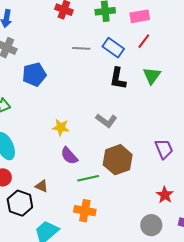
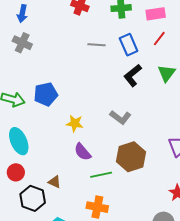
blue rectangle: (113, 48) -> (129, 45), turned 30
blue pentagon: (34, 74) -> (46, 94), moved
black L-shape: (118, 78) -> (133, 75), turned 40

